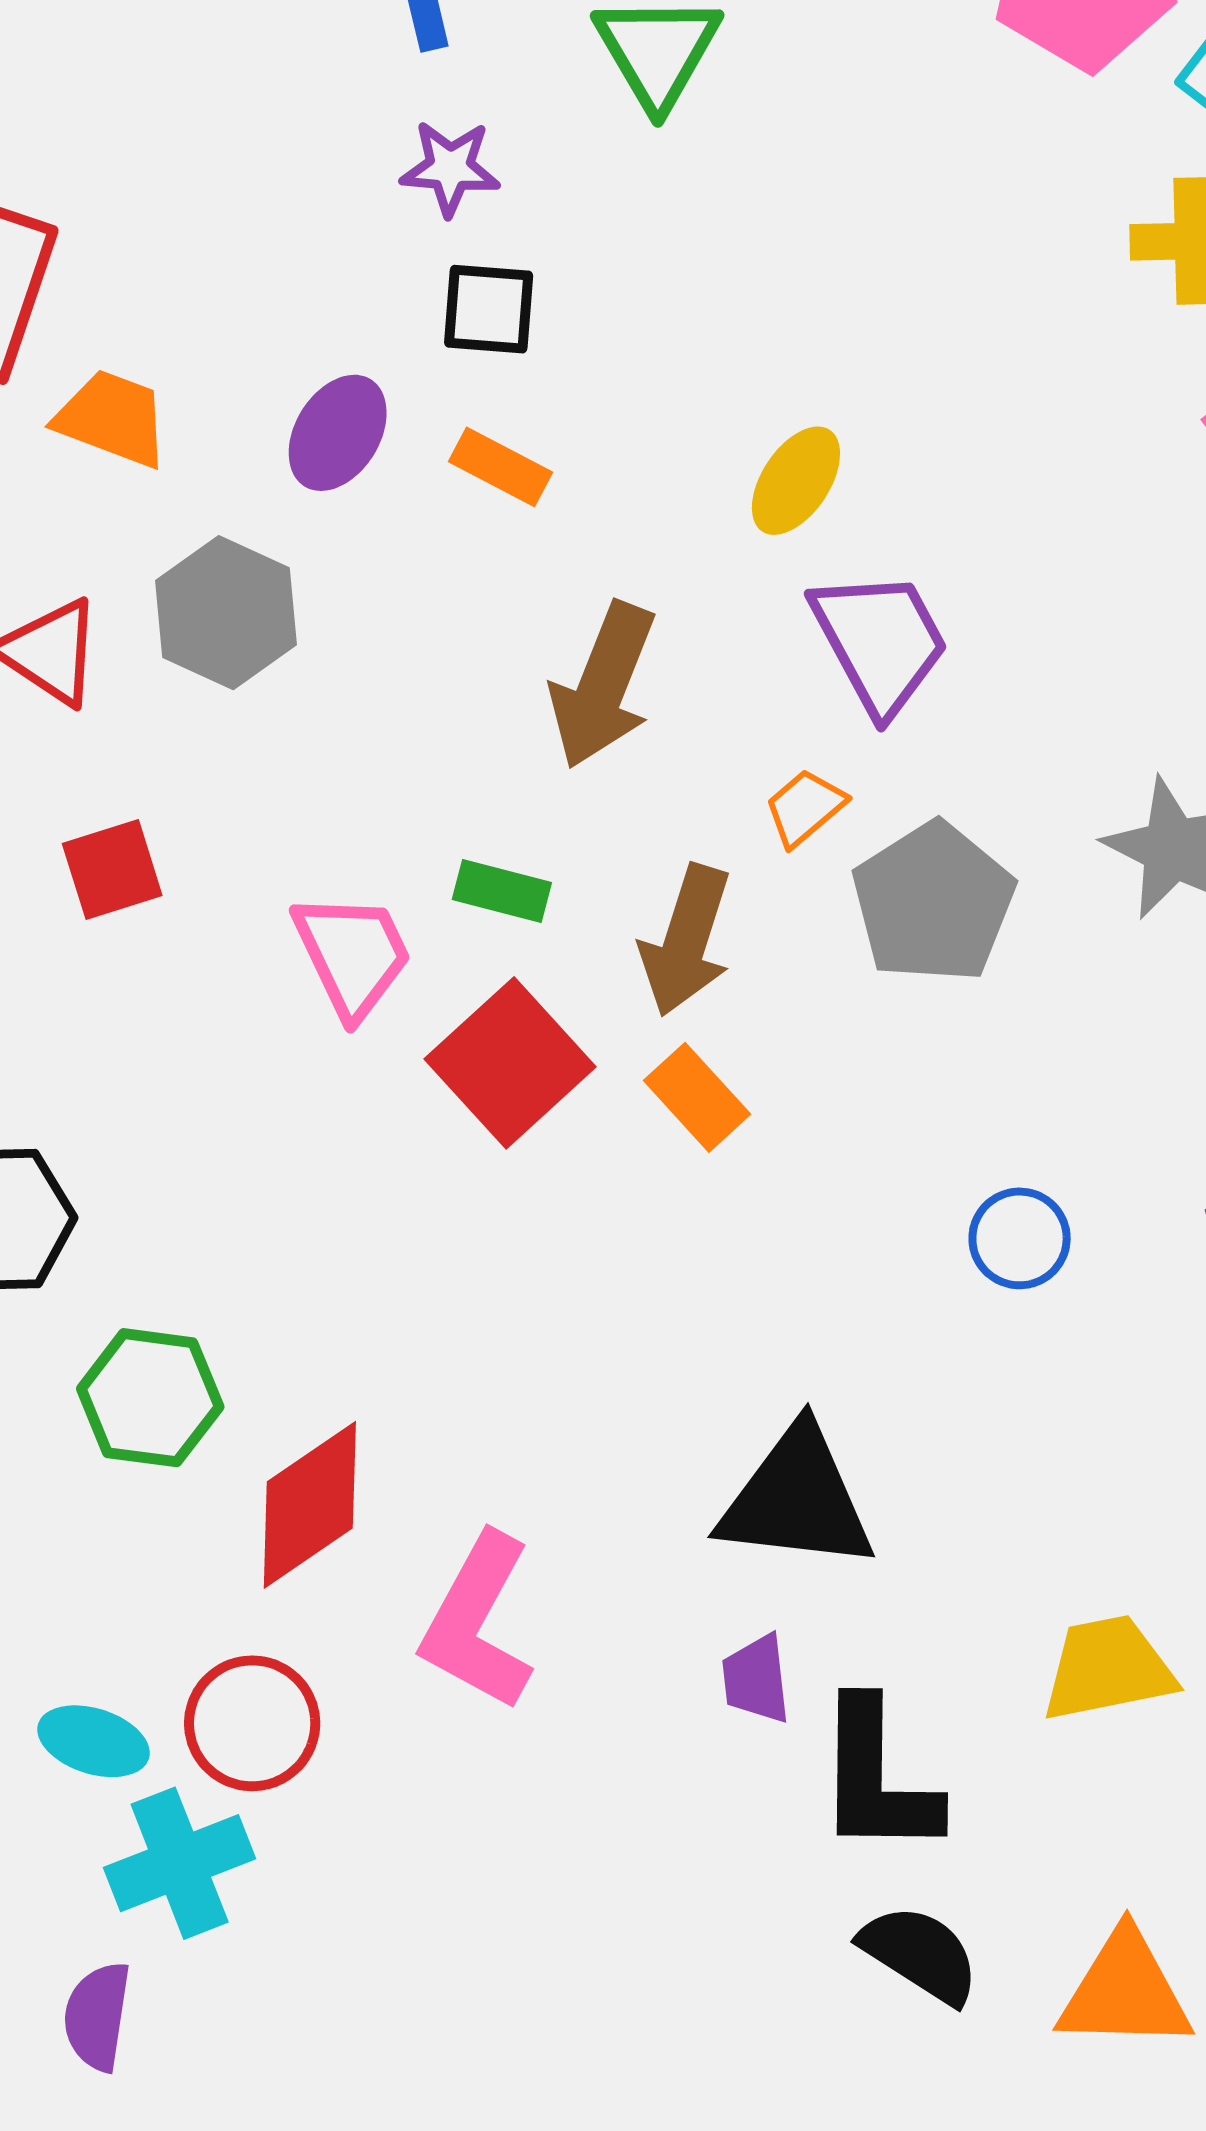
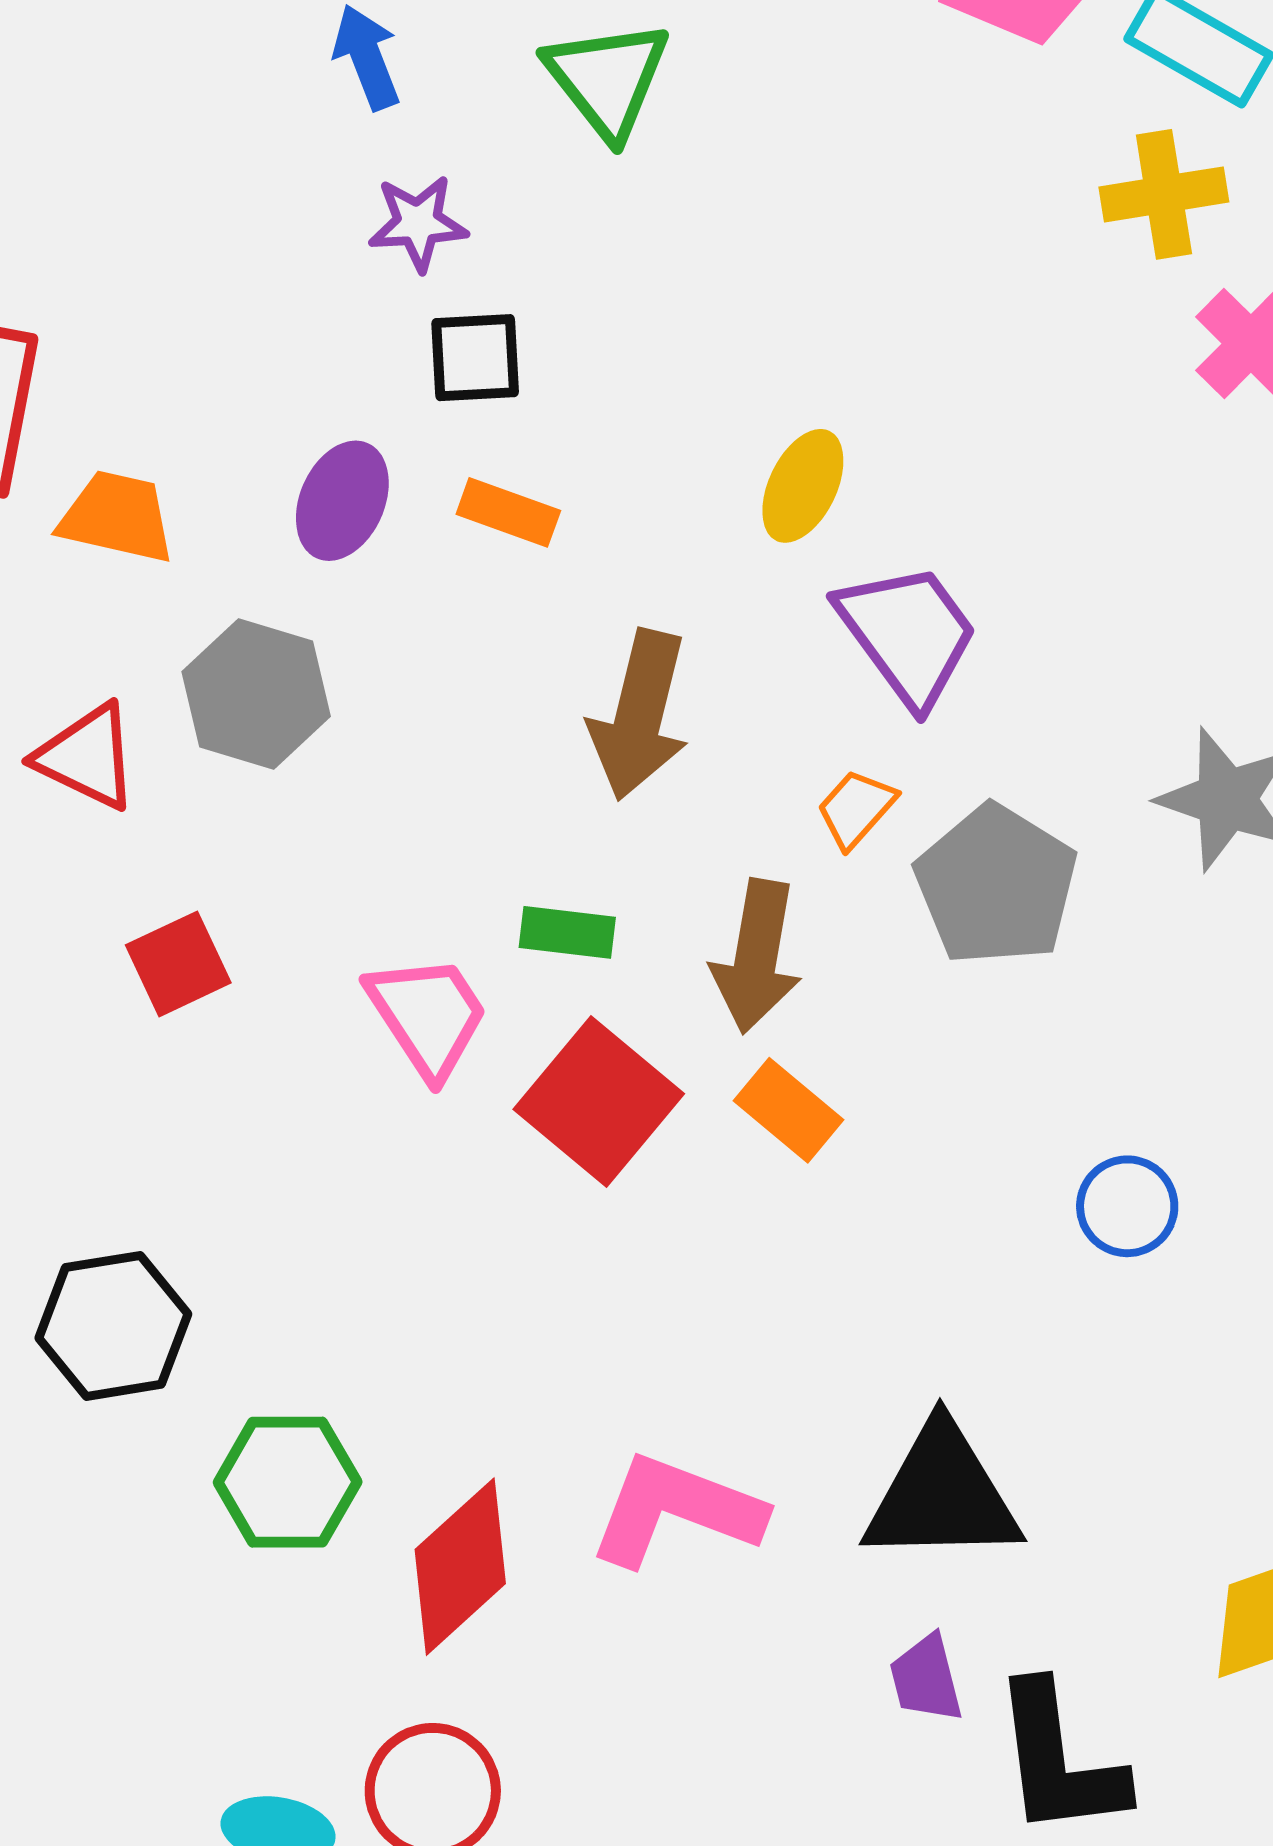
pink L-shape: (478, 1622) -> (676, 1510), moved, turned 90

